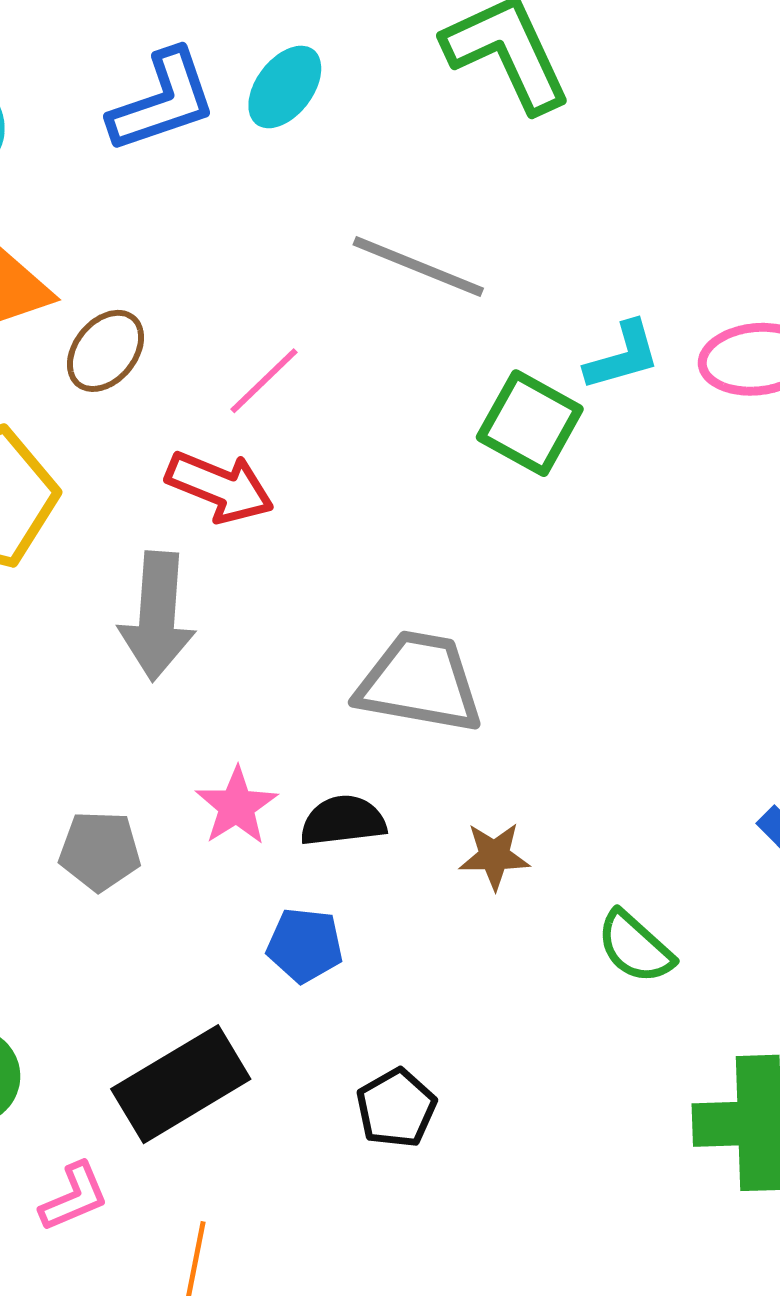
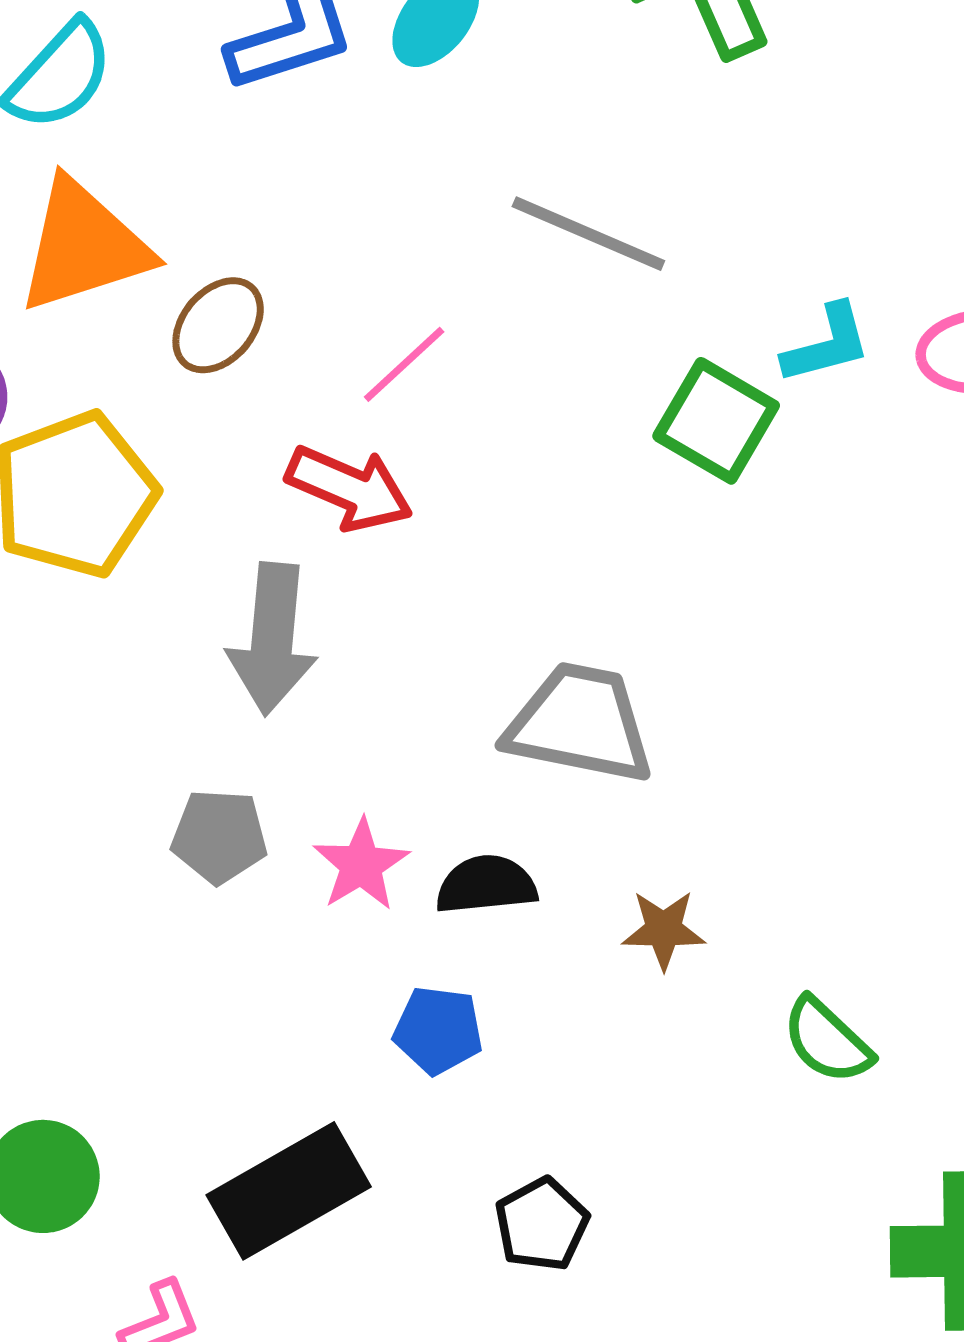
gray pentagon: (100, 851) -> (219, 836), moved

